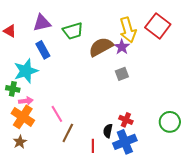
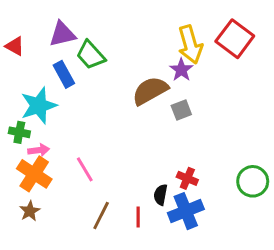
green trapezoid: (73, 31) -> (91, 55), moved, turned 65
brown semicircle: (101, 47) -> (150, 91), moved
brown line: (68, 133) -> (101, 216), moved

